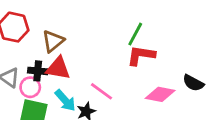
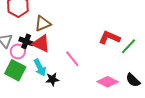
green line: (135, 34) -> (128, 46), moved
red L-shape: (141, 55) -> (109, 38), moved
pink line: (101, 91) -> (72, 59), moved

